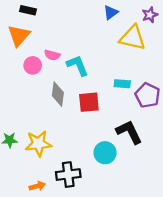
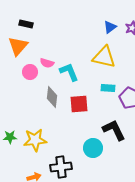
blue triangle: (111, 13) -> (110, 27), moved
yellow triangle: (133, 38) -> (104, 57), moved

